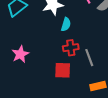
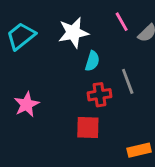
gray line: (89, 58) -> (128, 81), moved

